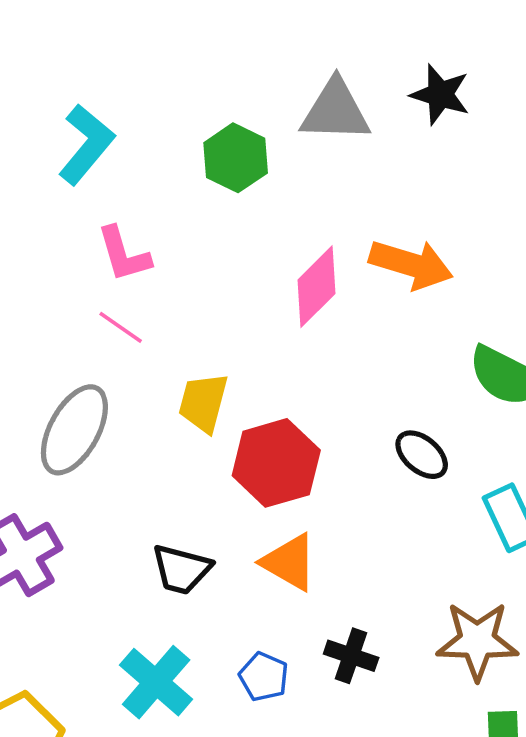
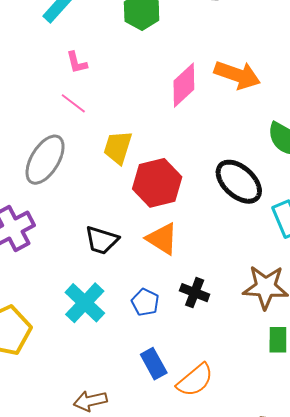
pink L-shape: (124, 254) -> (77, 62), size x0.7
black ellipse: (422, 455) -> (239, 182), size x1.6

